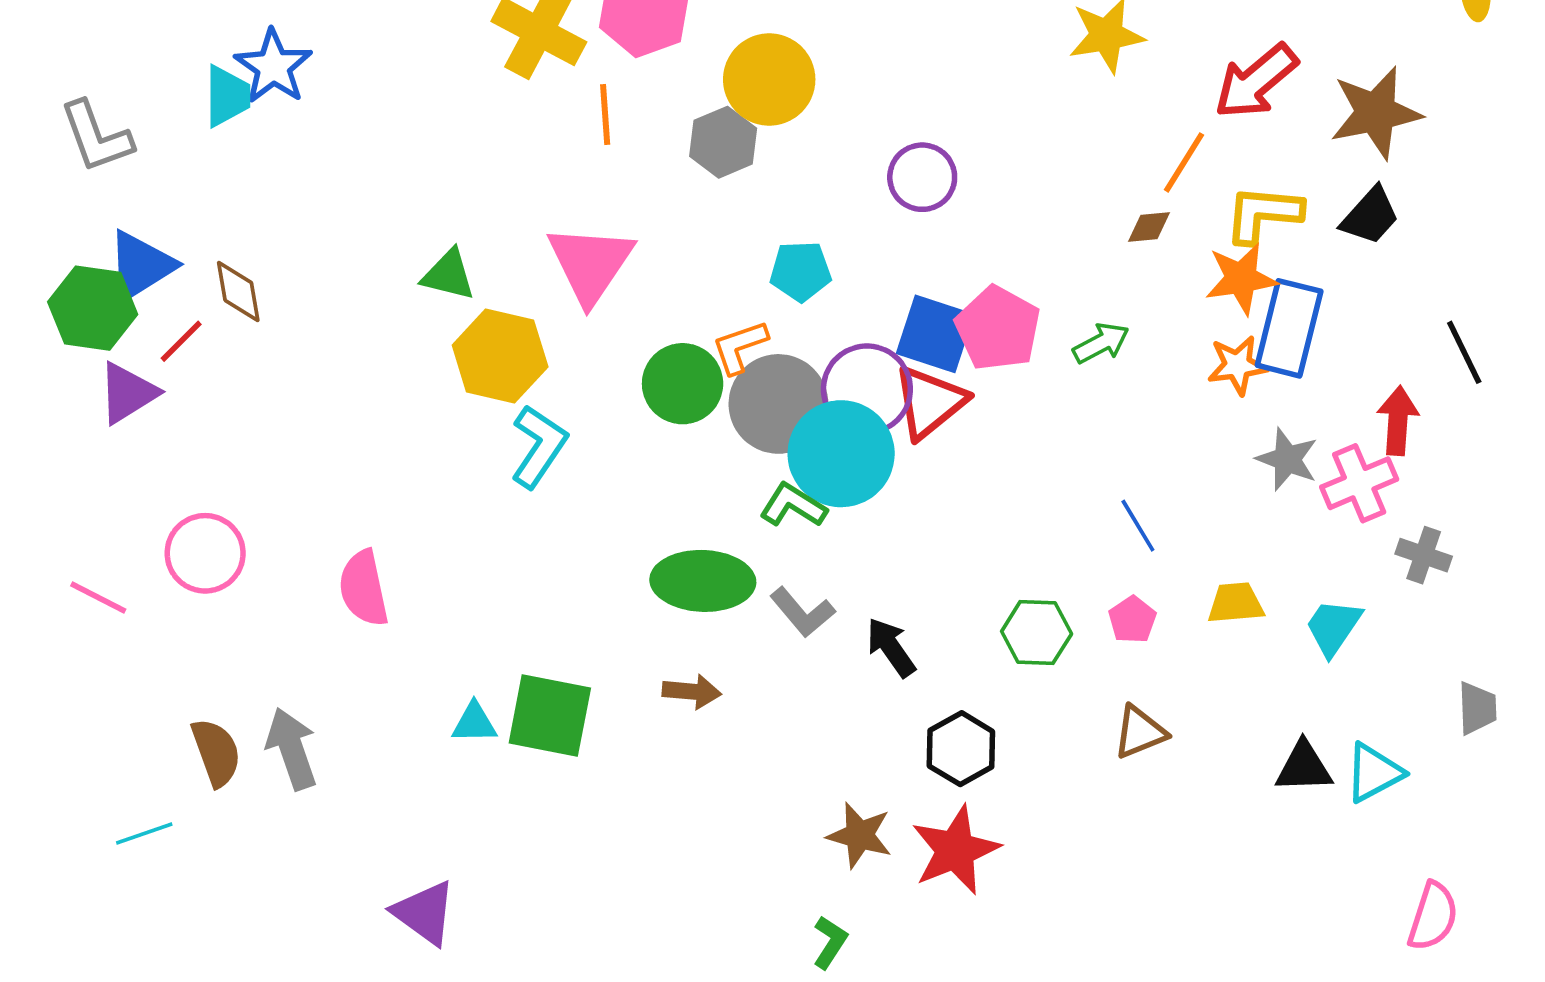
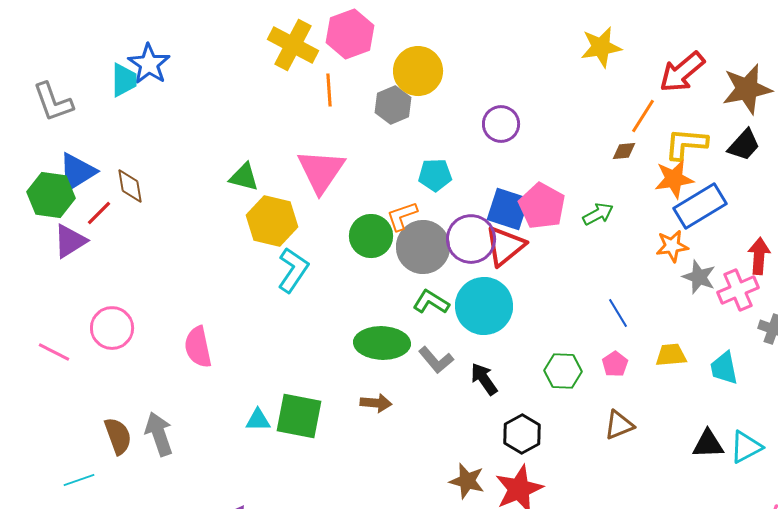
blue rectangle: (1289, 328) -> (700, 206), turned 45
orange star: (1237, 365) -> (672, 246), moved
cyan circle: (841, 454) -> (484, 306), moved
cyan trapezoid: (1333, 627) -> (724, 368), turned -45

